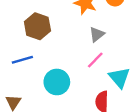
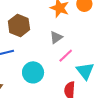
gray triangle: (97, 34) -> (56, 37), moved

